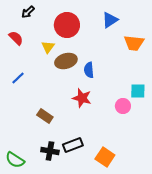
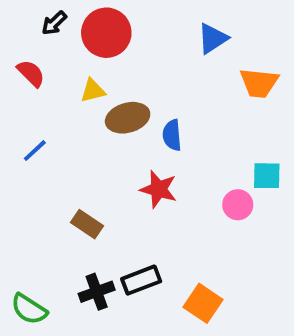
red circle: (67, 25) -> (106, 33), moved
yellow triangle: (48, 47) -> (93, 91), turned 40
black cross: (50, 151) -> (97, 292), turned -30

